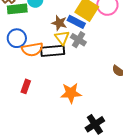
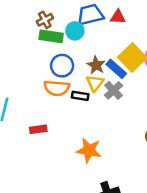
blue circle: (17, 38) -> (62, 66), moved
black rectangle: (53, 51) -> (80, 96), size x0.6
red rectangle: (26, 86) -> (38, 129), turned 48

